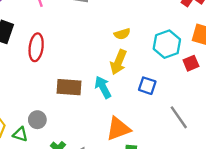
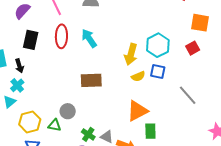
yellow semicircle: (122, 34) -> (138, 76), moved
cyan hexagon: (167, 44) -> (158, 45), moved
red ellipse: (36, 47) -> (61, 36), moved
cyan arrow: (103, 87) -> (89, 38), moved

